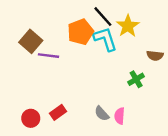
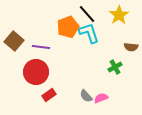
yellow star: (128, 26) -> (119, 15), moved
brown square: (31, 41) -> (14, 41), moved
pink semicircle: (120, 116) -> (101, 98), turned 64
red circle: (31, 118) -> (36, 72), moved, size x1.6

